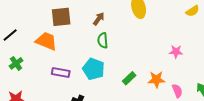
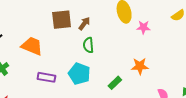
brown square: (61, 17) -> (62, 20), moved
pink star: (176, 52) -> (143, 27), moved
orange star: (157, 79) -> (140, 66), moved

